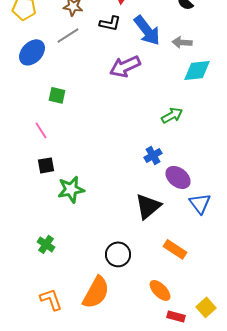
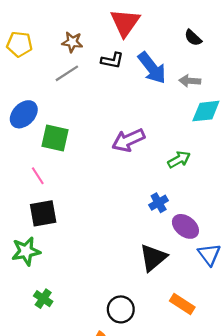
blue ellipse: (32, 52) -> (24, 114), moved
purple arrow: (125, 66) -> (128, 140), moved
green square: (57, 95) -> (55, 138), size x1.5
black square: (46, 165) -> (43, 213), size x1.5
green star: (71, 189) -> (26, 251), moved

